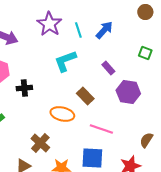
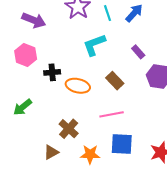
orange ellipse: (62, 114) -> (78, 86), moved
pink line: (101, 129) -> (112, 114), moved, turned -30

